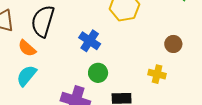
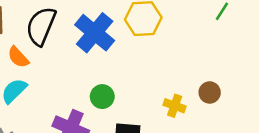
blue cross: (90, 41) -> (95, 33), moved, size x1.5
brown circle: (173, 44) -> (210, 92), moved

